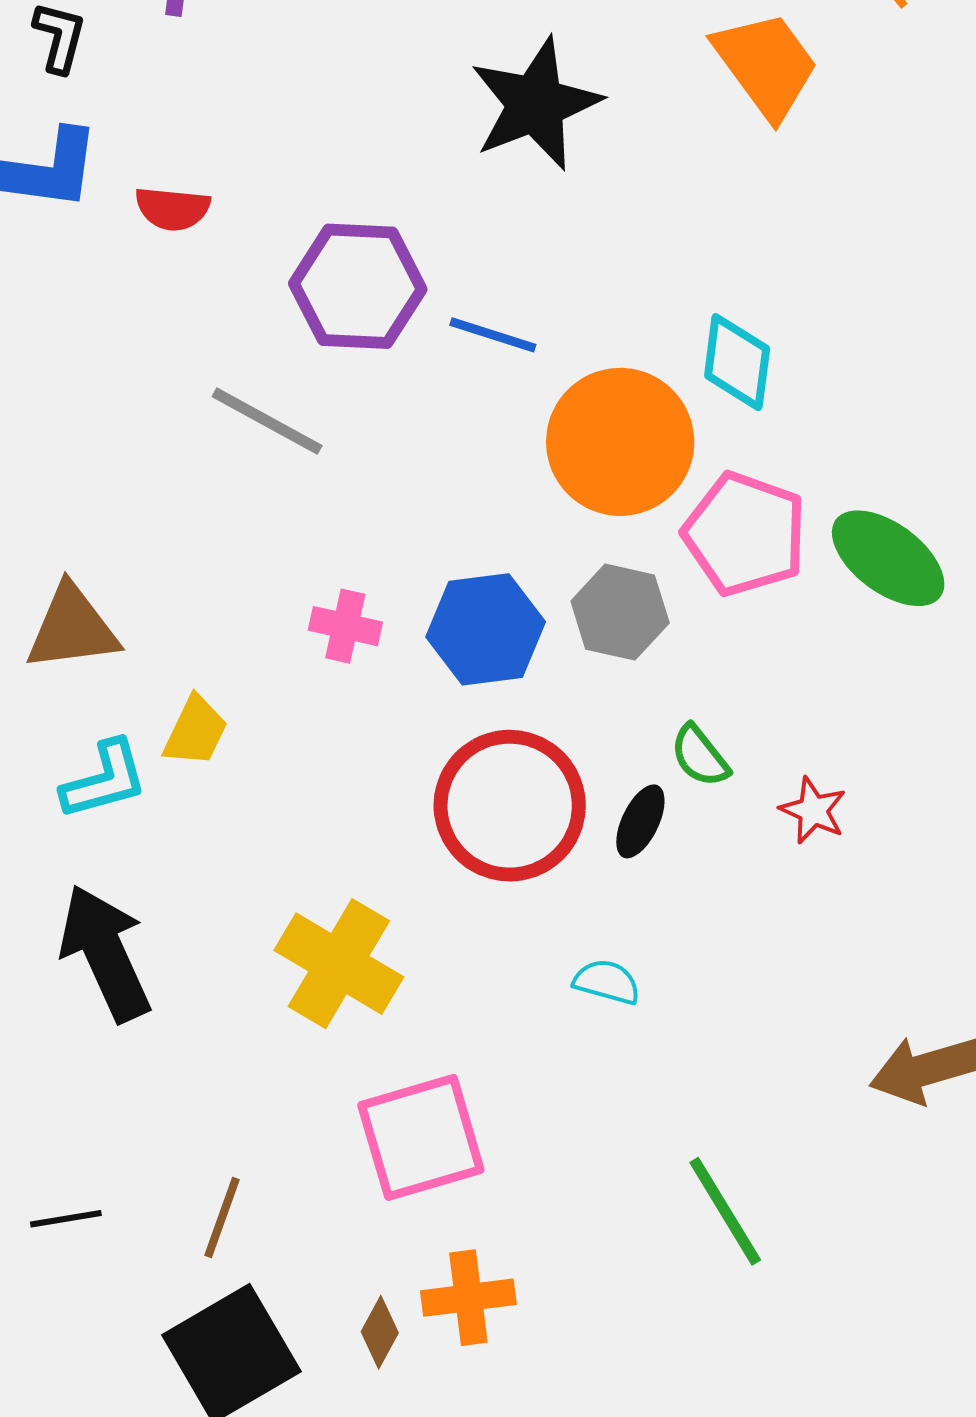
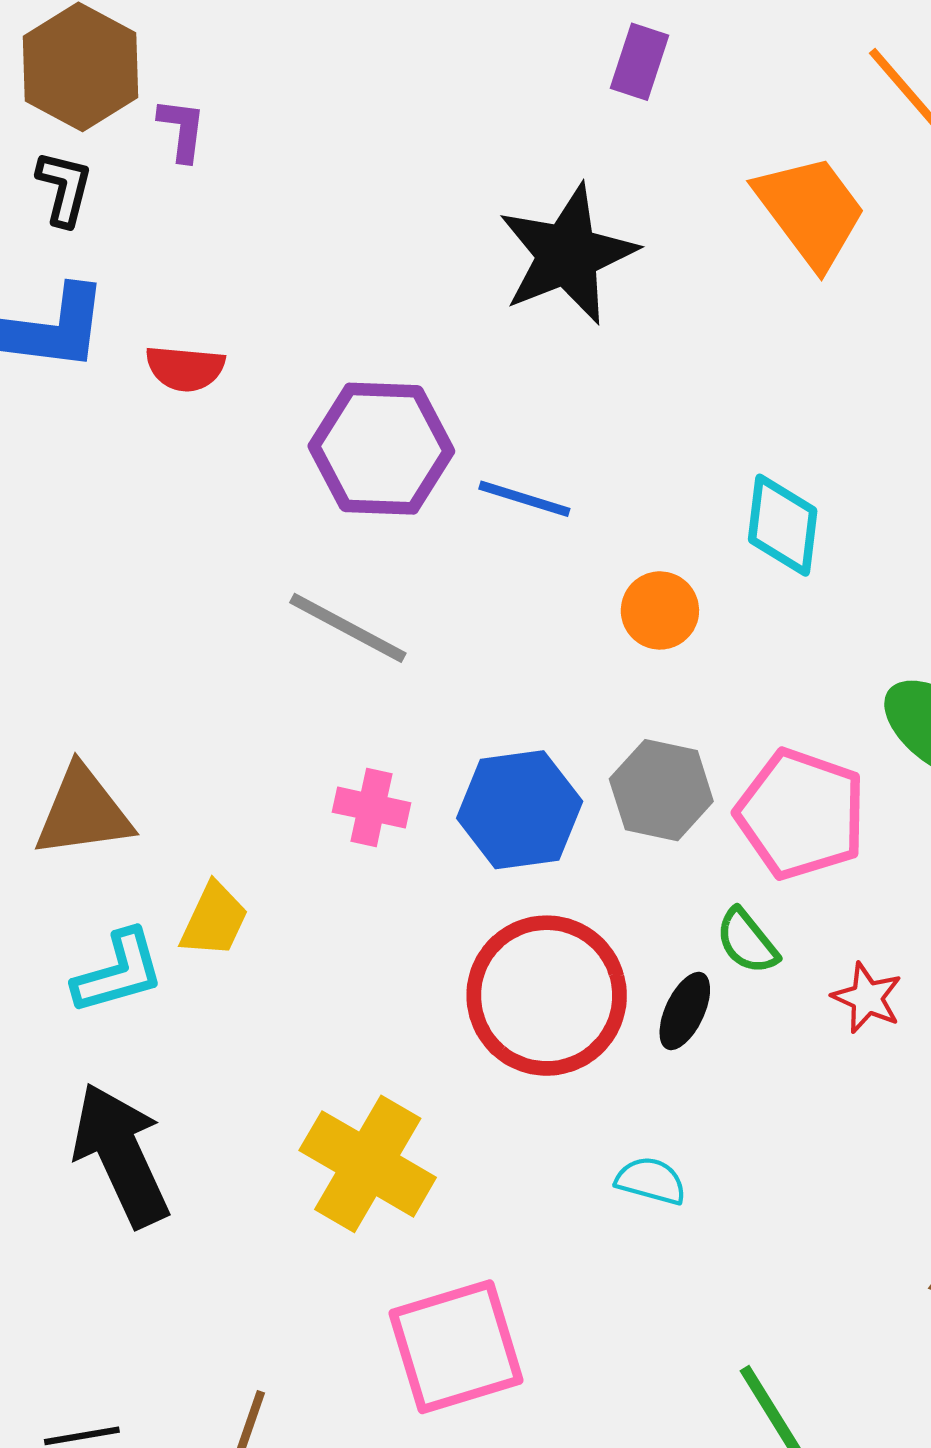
gray line: (267, 421) -> (348, 628), moved
orange circle: (620, 442) -> (660, 610), size x0.5
pink pentagon: (745, 534) -> (801, 814), moved

